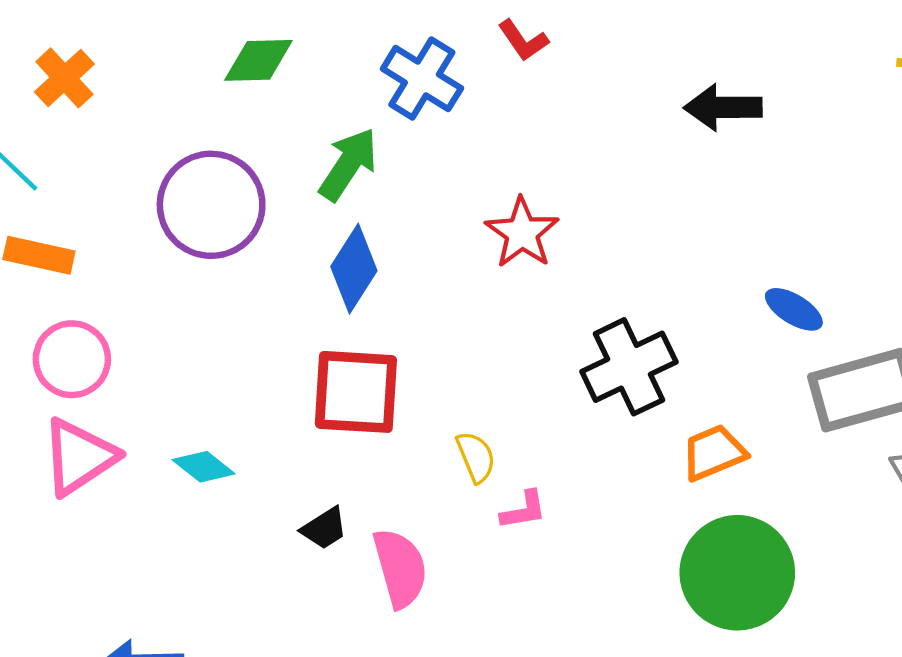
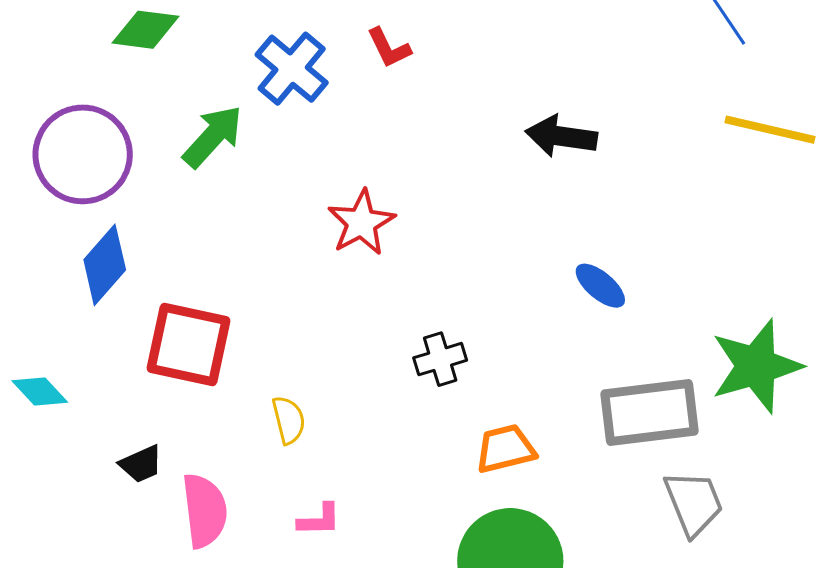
blue diamond: (354, 269) -> (105, 265), moved
blue ellipse: (794, 309) -> (600, 286), moved
black cross: (629, 367) -> (440, 359), size x0.6
pink L-shape: (524, 510) -> (319, 520), moved

